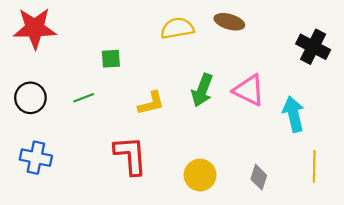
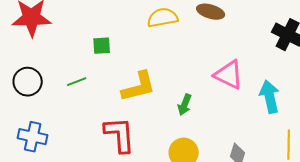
green arrow: (202, 90) -> (185, 105), moved, size x0.7
yellow L-shape: (151, 103) -> (139, 87), size x1.4

